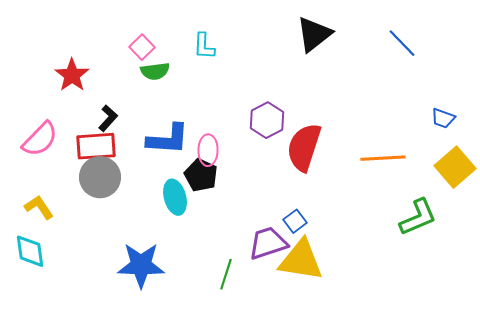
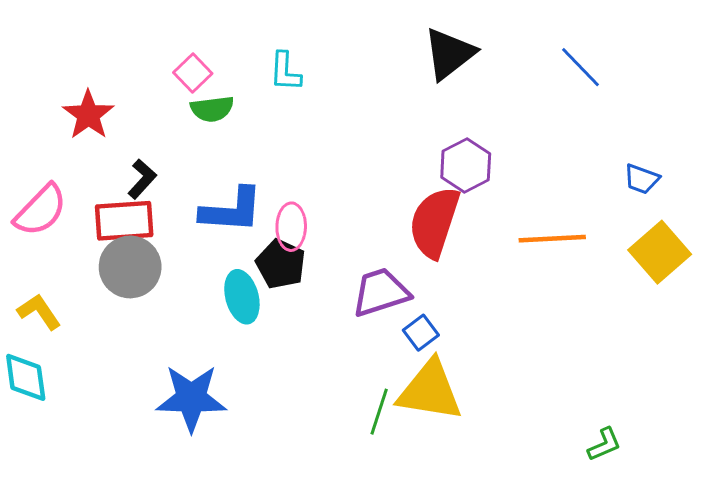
purple hexagon: (267, 120) -> (466, 166), moved
green L-shape: (418, 217) -> (604, 444), moved, size x0.6
purple trapezoid: (268, 243) -> (381, 292), moved
green line: (226, 274) -> (379, 412), moved

